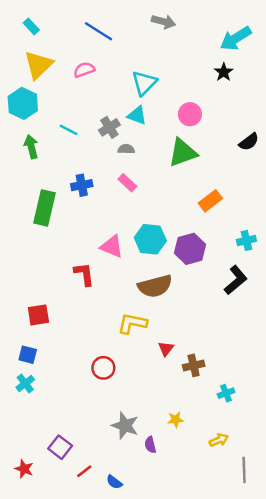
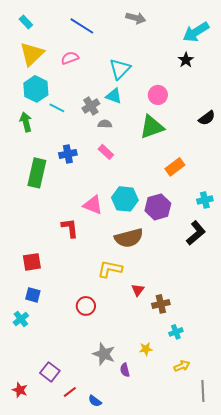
cyan hexagon: (23, 103) -> (36, 89), moved
blue square: (28, 355) -> (33, 295), moved
cyan cross: (226, 393) -> (176, 332), moved

